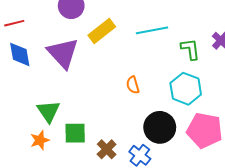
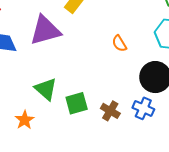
purple triangle: (63, 53) -> (45, 30), turned -48
orange star: (40, 140) -> (25, 120), moved

